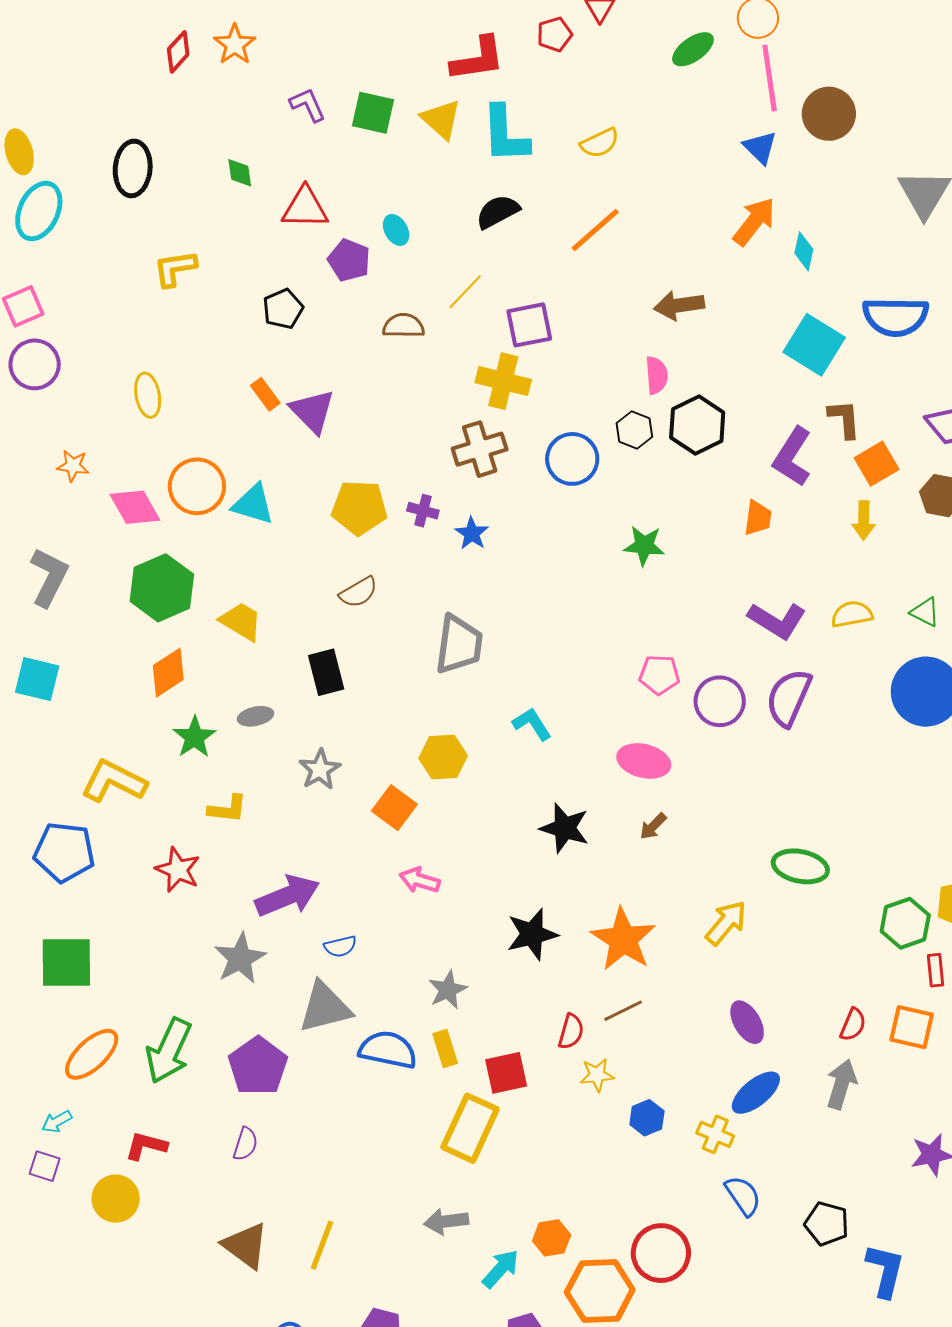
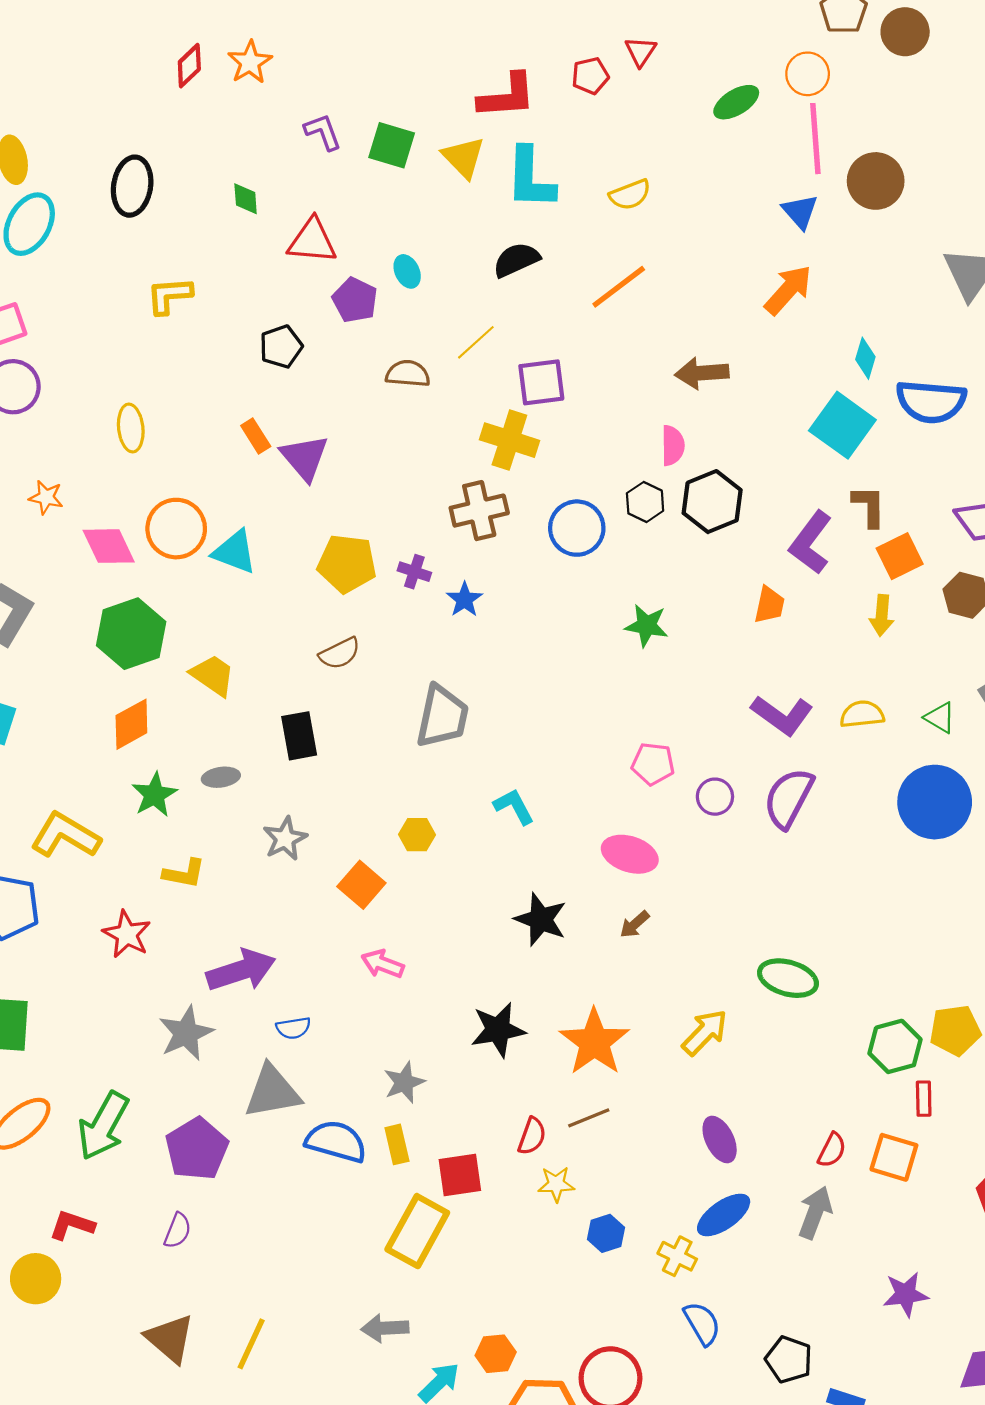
cyan diamond: (804, 251) -> (865, 358), moved
purple circle: (720, 701) -> (715, 797), size x0.7
yellow hexagon: (443, 757) -> (417, 835), size x0.7

